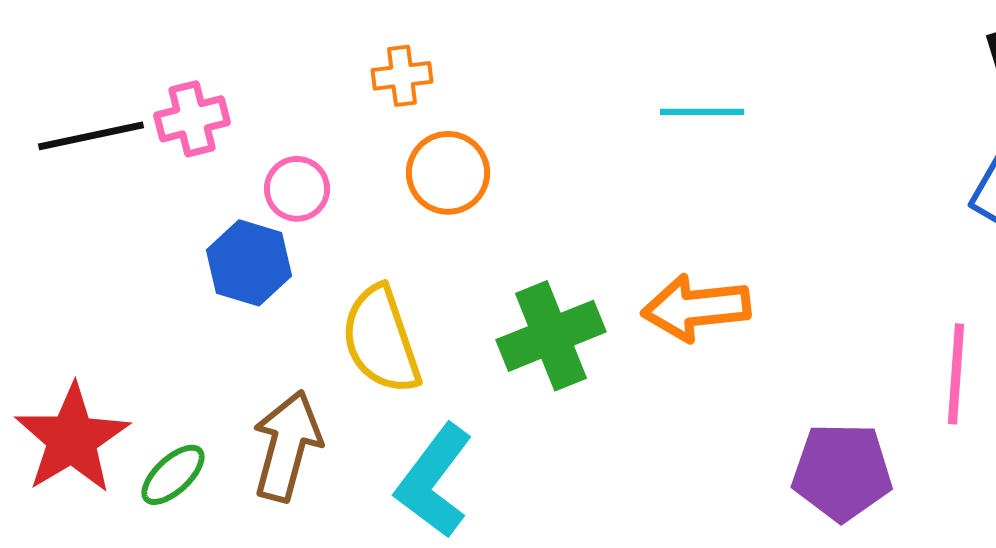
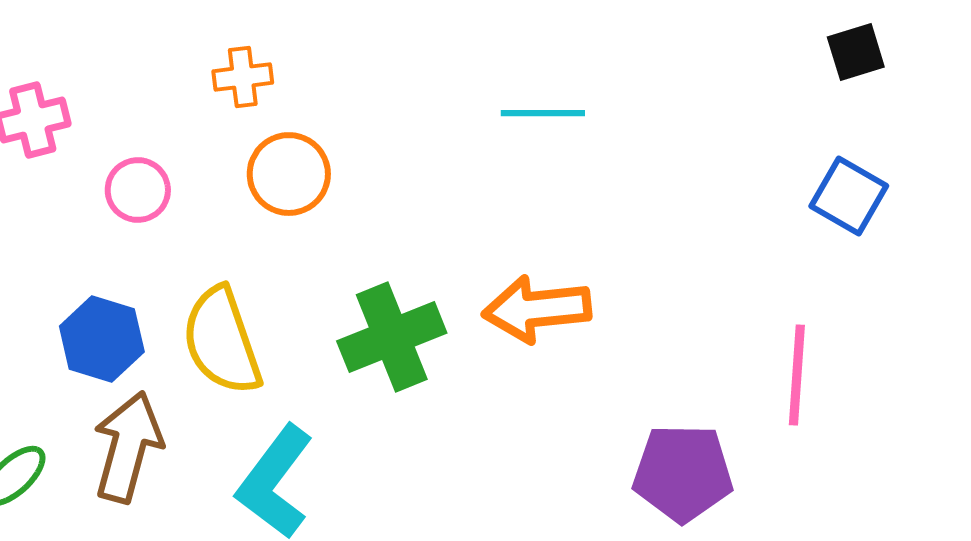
blue hexagon: (249, 263) -> (102, 339), moved

